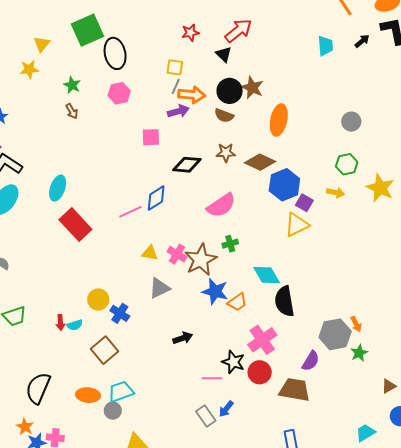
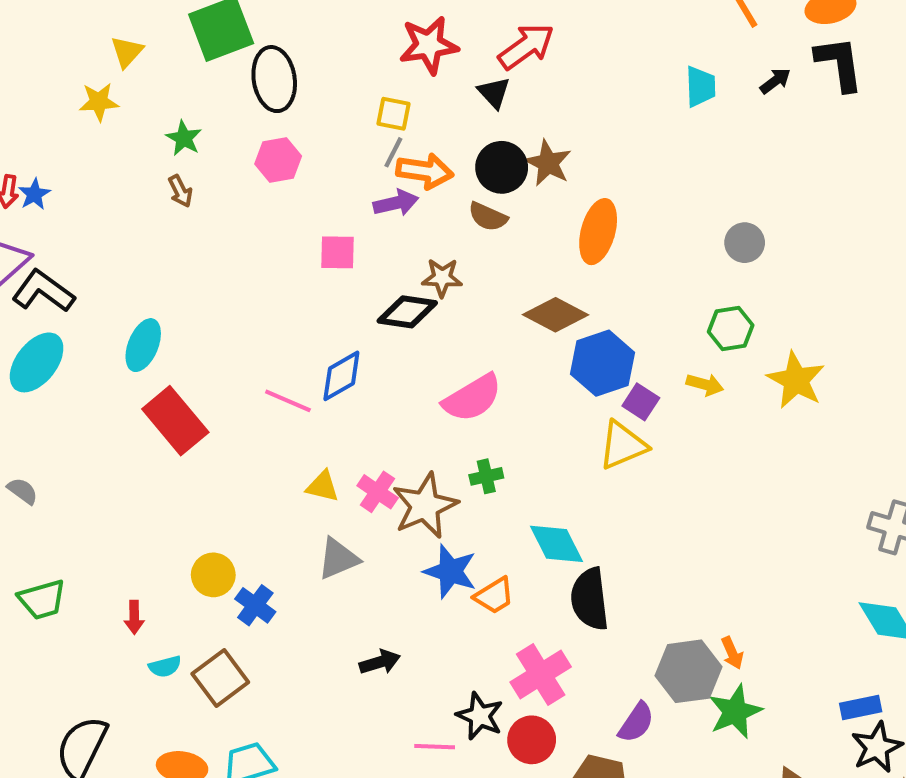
red star: (190, 33) -> (429, 45), size x1.6
brown star: (226, 153) -> (442, 278), moved
pink line: (130, 212) -> (288, 401), turned 45
cyan semicircle: (75, 325) -> (165, 666), moved
green star: (359, 353) -> (735, 712), size x1.5

